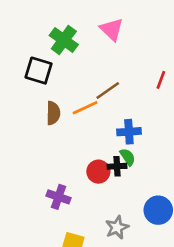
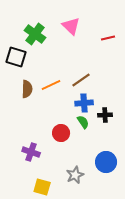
red line: (161, 80) -> (108, 38), moved, turned 56
brown line: (108, 90) -> (81, 80), moved
black cross: (117, 166) -> (105, 115), moved

